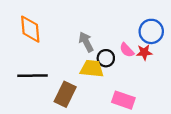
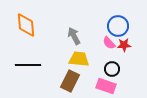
blue circle: (151, 31) -> (118, 26), moved
black circle: (106, 58) -> (112, 69), moved
brown rectangle: (65, 94) -> (70, 81), moved

